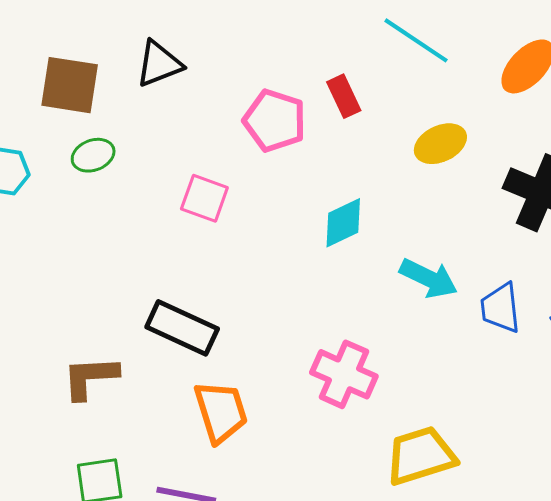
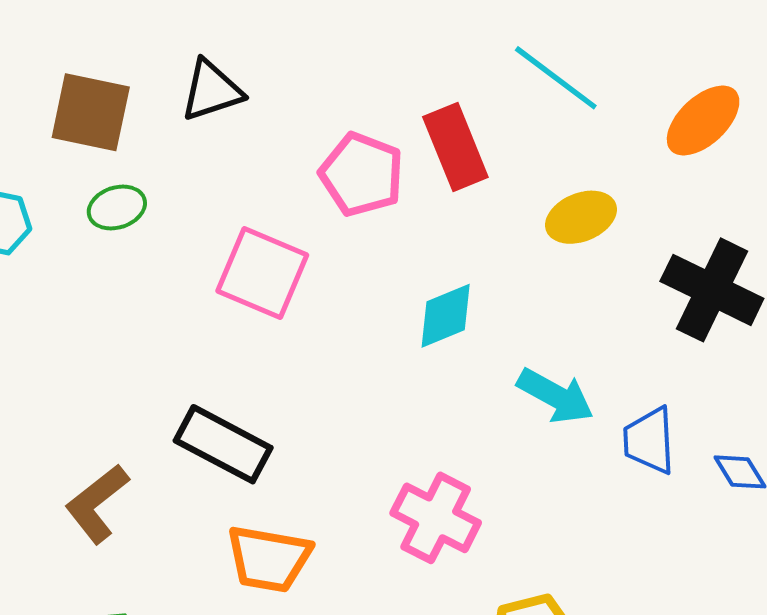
red rectangle: (344, 96) -> (455, 147), size x1.5
pink square: (204, 198) -> (262, 273), size x1.4
brown L-shape: (90, 377) -> (97, 504), turned -38
orange trapezoid: (221, 412) -> (269, 559), turned 114

